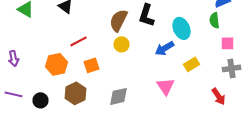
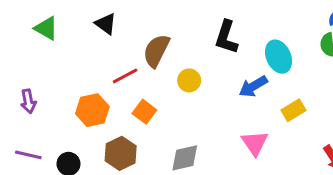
brown semicircle: (118, 20) -> (156, 51), moved
orange square: (92, 65) -> (144, 112), turned -35

